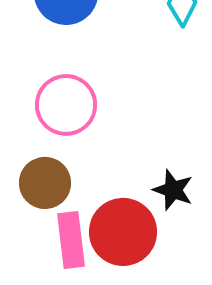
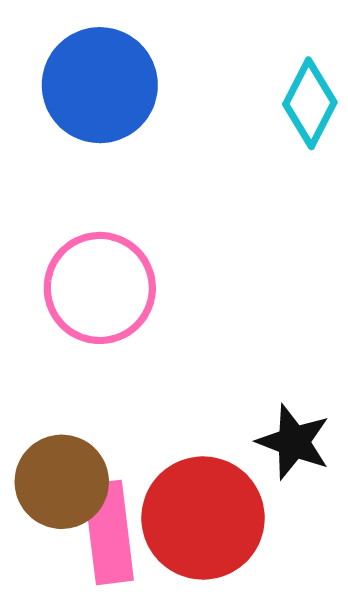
brown circle: (45, 183) -> (62, 482), moved

